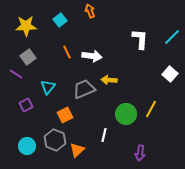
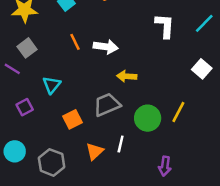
gray trapezoid: (84, 89) -> (107, 105), moved
gray hexagon: (55, 140) -> (52, 162), moved
cyan circle: (27, 146) -> (15, 151), moved
orange triangle: (77, 150) -> (95, 151), moved

